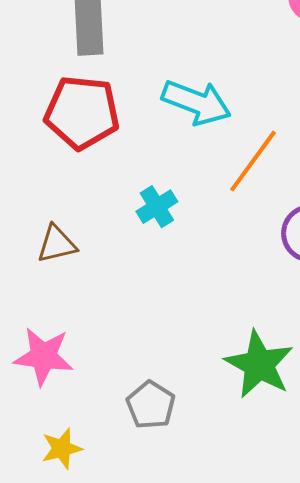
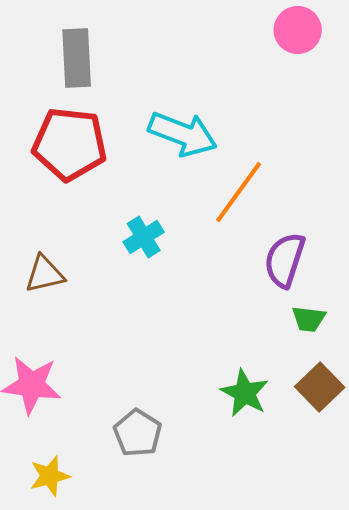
green star: (259, 364) -> (245, 393), size x0.7

